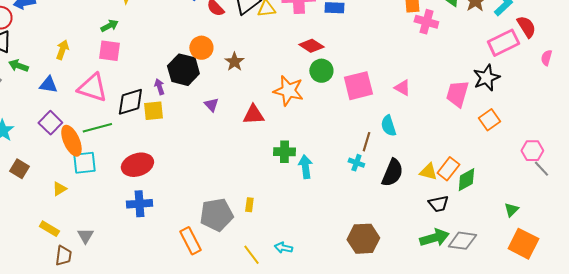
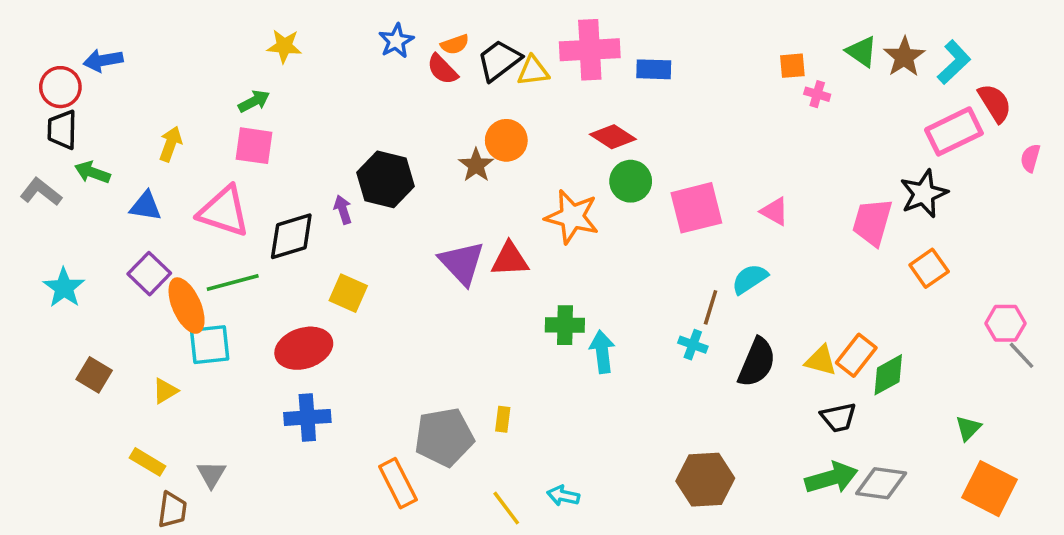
pink cross: (426, 22) -> (817, 94), size x0.6
orange circle: (201, 48) -> (506, 140), moved
purple triangle: (211, 105) -> (462, 263), moved, size x1.8
yellow square: (153, 111) -> (348, 293), moved, turned 30
cyan semicircle: (388, 126) -> (750, 279), turned 75
brown square: (19, 169) -> (94, 375), moved

